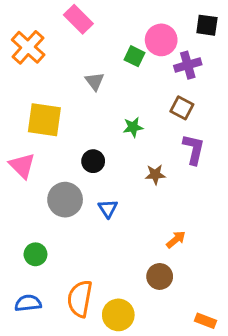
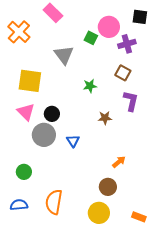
gray triangle: (95, 81) -> (64, 55), size x1.5
black circle: (93, 161) -> (52, 114), moved
pink triangle: (22, 166) -> (26, 112), moved
yellow circle: (118, 315) -> (99, 213), moved

